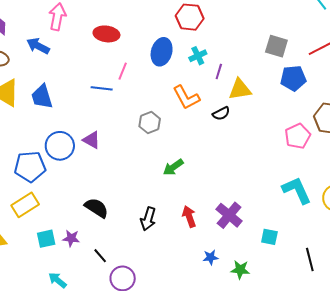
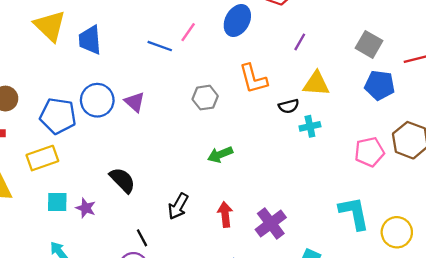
cyan cross: (198, 56) -> (310, 126), moved
purple line: (219, 72) -> (300, 42), moved
black line: (100, 256) -> (142, 238), moved

